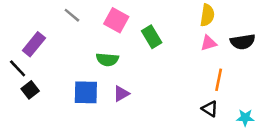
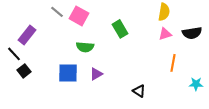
pink square: (116, 20) -> (79, 16), moved
black triangle: (210, 109) -> (139, 91), moved
cyan star: (245, 118) -> (196, 84), moved

